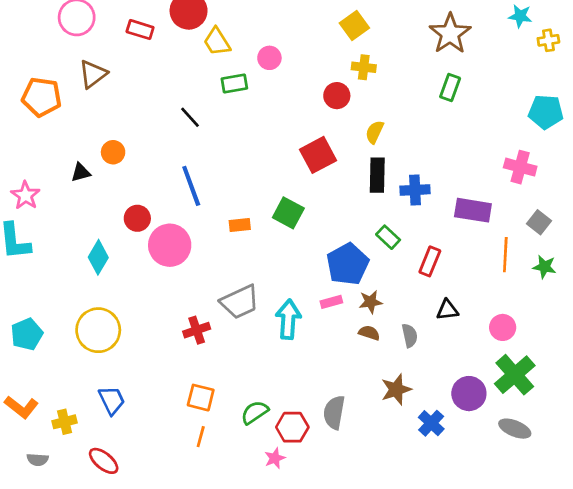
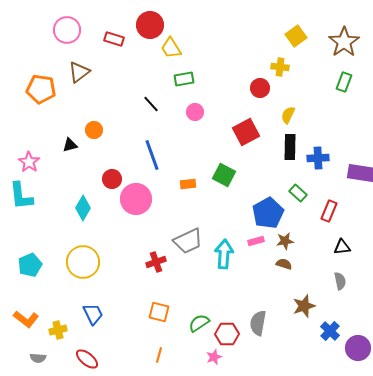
yellow square: (354, 26) -> (296, 36), moved
pink circle: (269, 58) -> (195, 112), moved
gray semicircle: (410, 336) -> (340, 281), moved
purple circle: (469, 394) -> (358, 348), moved
orange line: (201, 437) -> (159, 355), moved

